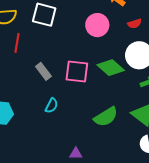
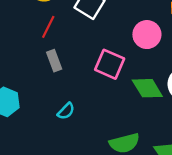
gray rectangle: (43, 71) -> (54, 61), moved
pink square: (77, 72) -> (110, 64), moved

